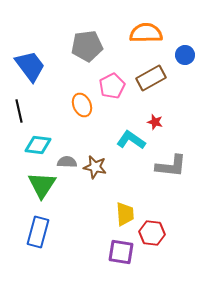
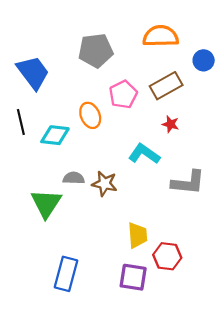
red star: (155, 122) -> (171, 124), moved
cyan diamond: (38, 145) -> (55, 135), moved
blue rectangle: (38, 232) -> (66, 274), moved

